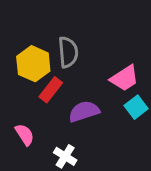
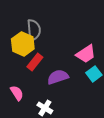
gray semicircle: (68, 52) -> (34, 30), moved

